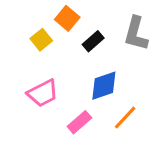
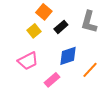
yellow square: (41, 40) -> (34, 31), moved
orange line: (125, 118) -> (90, 70), moved

